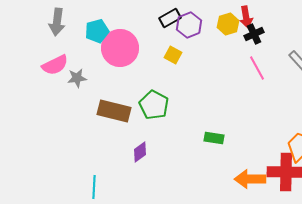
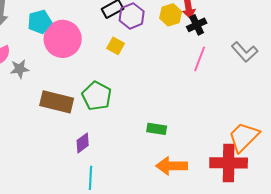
pink line: (257, 68) -> (200, 59), turned 50
orange arrow: (250, 179) -> (172, 166), moved
cyan line: (94, 187) -> (91, 178), moved

